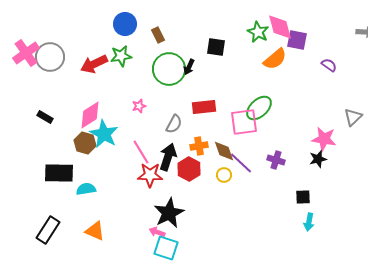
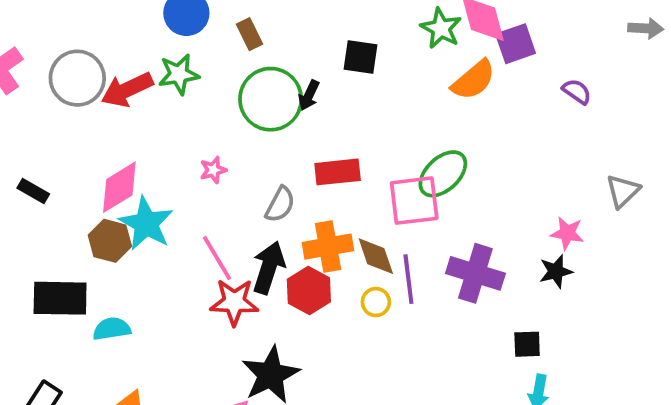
purple square: (297, 40) -> (516, 44), turned -30
gray circle: (50, 57) -> (77, 78), moved
pink star: (324, 139) -> (567, 233), size x0.7
orange cross: (199, 146) -> (328, 247), size x1.4
purple cross: (276, 160) -> (475, 273), size x1.6
purple line: (241, 163) -> (408, 279), turned 40

